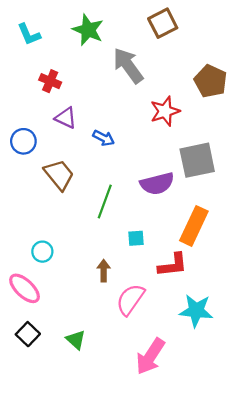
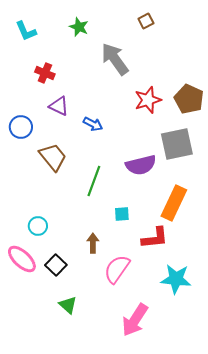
brown square: (163, 23) -> (146, 21), size x0.6
green star: (88, 30) -> (79, 27), size x0.7
brown pentagon: (211, 81) -> (189, 99), moved
black square: (28, 334) -> (56, 265), moved

